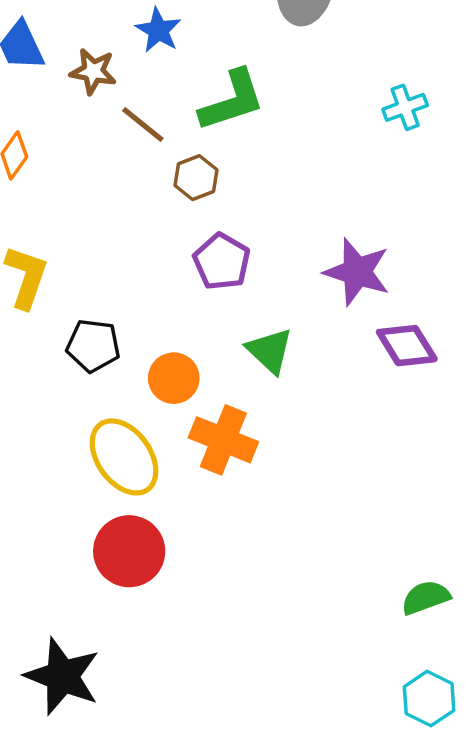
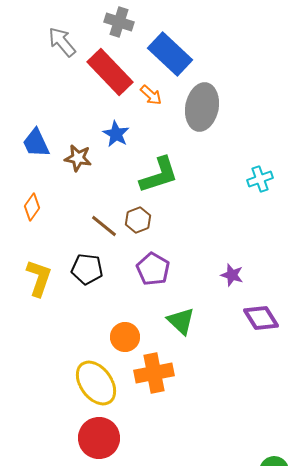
brown line: (143, 124) -> (104, 226), moved
purple star: (357, 272) -> (232, 275), size x0.6
black pentagon: (93, 346) -> (87, 269), moved
orange cross: (223, 440) -> (154, 373), turned -33

